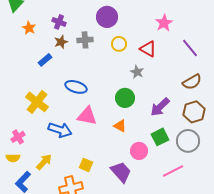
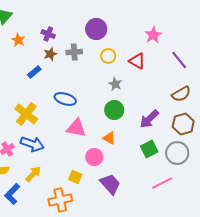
gray star: (137, 72) -> (115, 84), moved
blue arrow: (60, 130) -> (32, 144), moved
pink circle: (139, 151) -> (94, 157), moved

